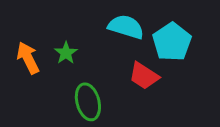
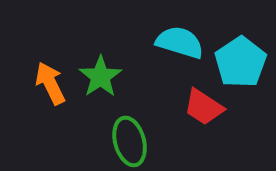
green star: (66, 53) -> (100, 77), size x1.4

